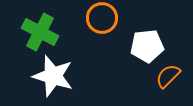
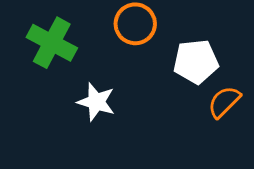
white star: (53, 76) -> (96, 102), moved, size x0.7

